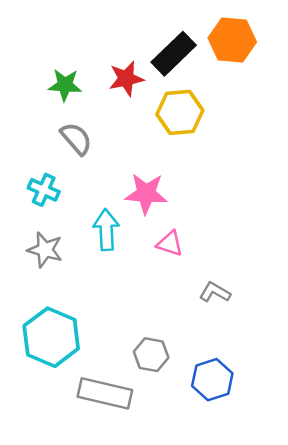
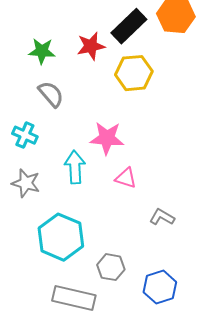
cyan hexagon: (51, 337) -> (61, 237), moved

